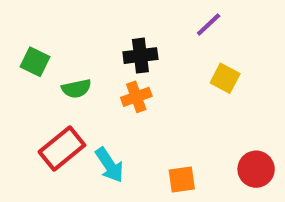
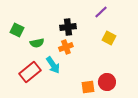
cyan arrow: (109, 165) -> (53, 65), moved
red circle: (256, 169) -> (107, 82), moved

